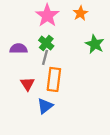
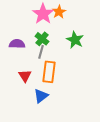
orange star: (80, 13) -> (59, 12), moved
green star: (95, 44) -> (75, 40), moved

